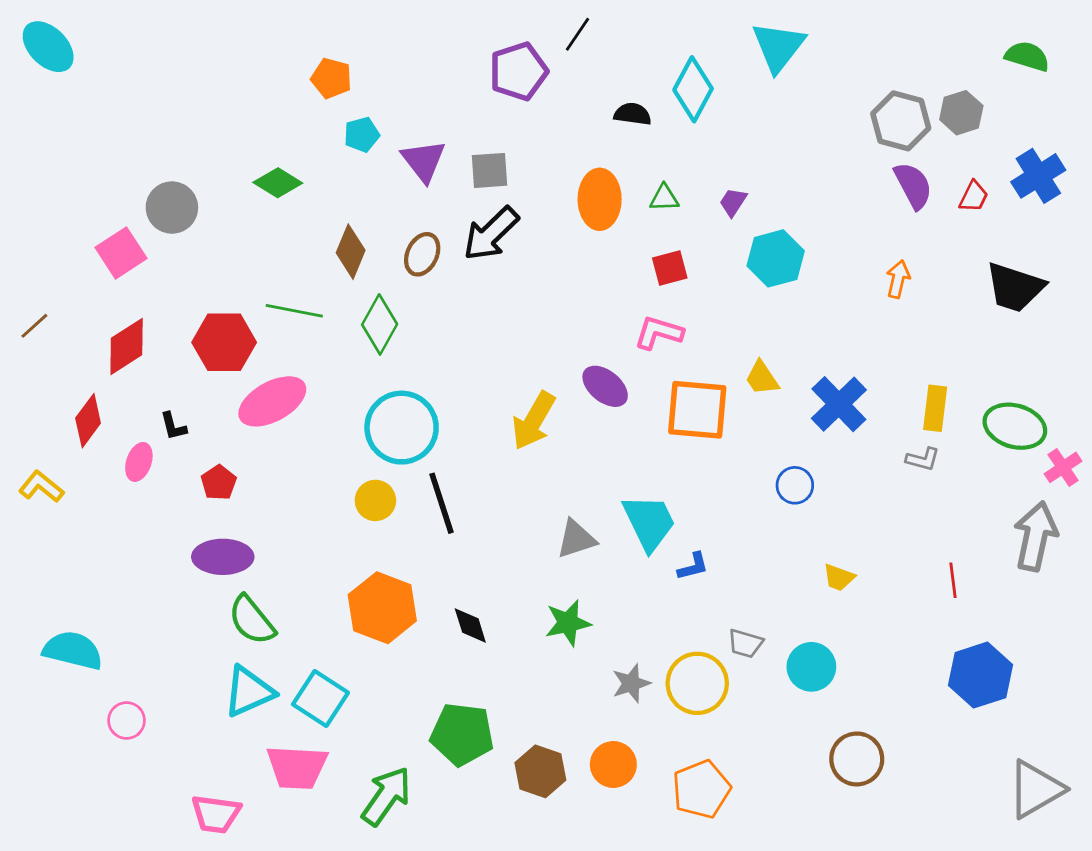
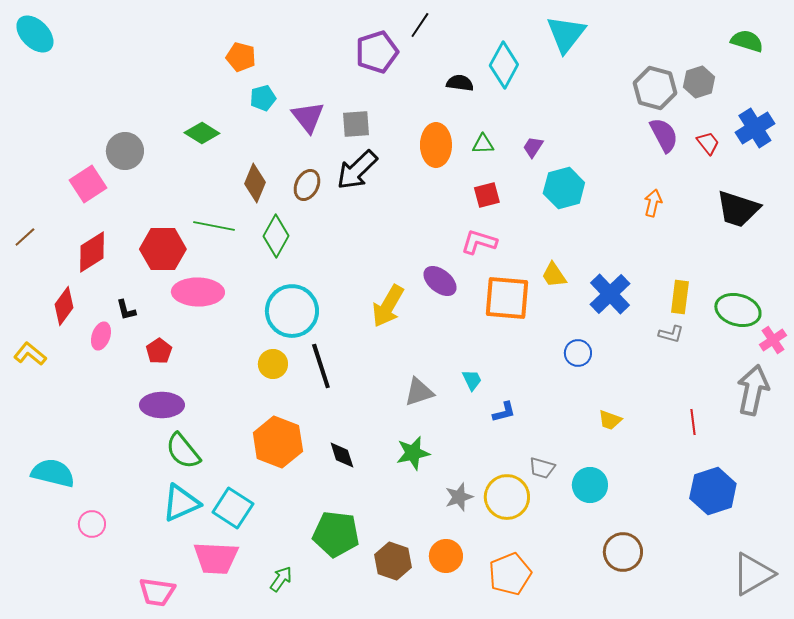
red trapezoid: (974, 197) -> (708, 143), turned -65
pink ellipse: (272, 401) -> (198, 292), turned 30
cyan trapezoid: (649, 522) -> (472, 380), size x0.5
green arrow: (386, 796) -> (281, 579), size x0.6

